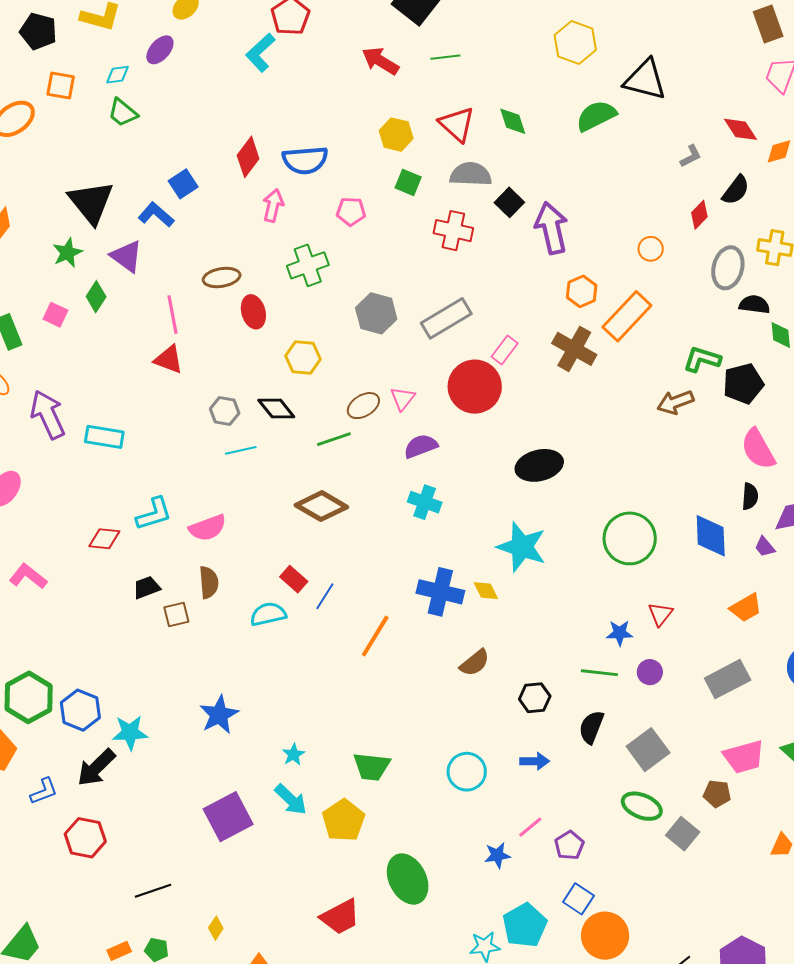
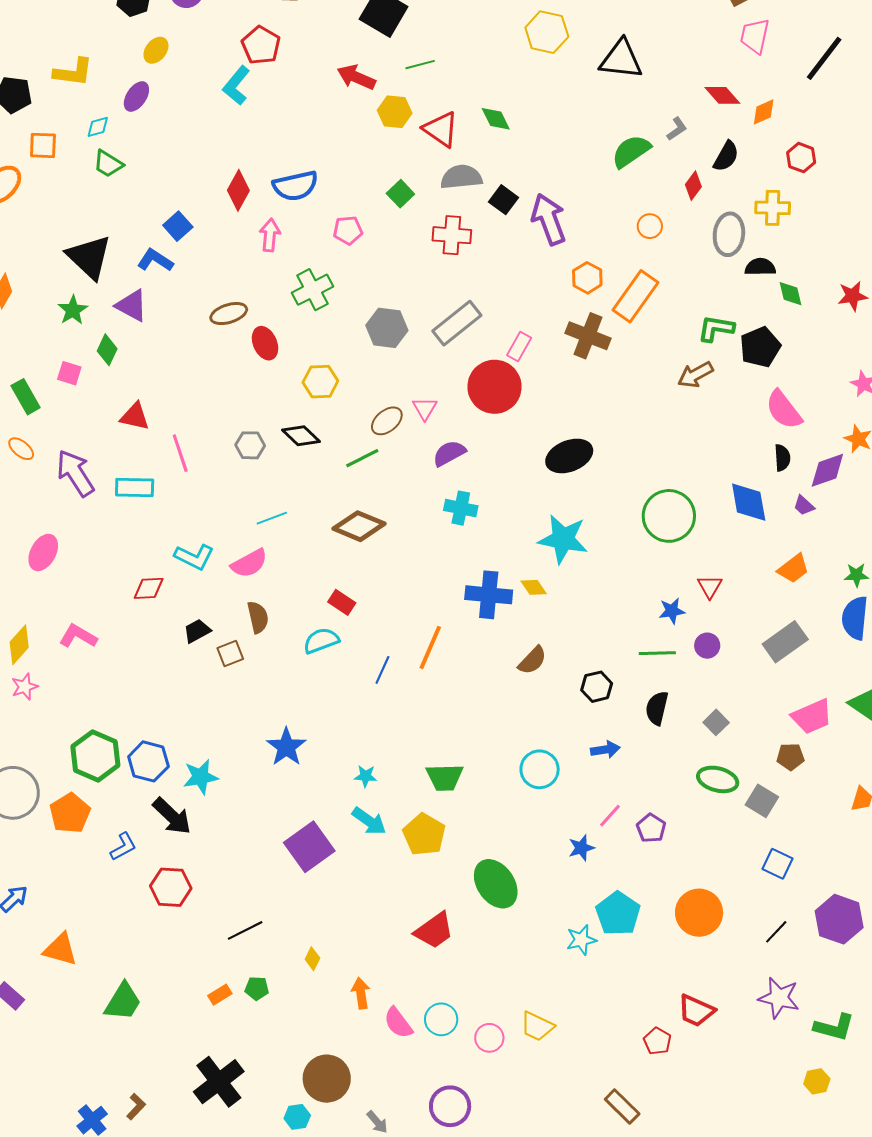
green semicircle: (596, 116) -> (631, 151), moved
yellow hexagon: (396, 135) -> (395, 112), moved
green square: (408, 182) -> (400, 194), turned 32
pink line: (172, 315) -> (180, 453), moved
red triangle: (169, 359) -> (135, 417), moved
cyan line: (241, 450) -> (272, 518), moved
cyan L-shape: (154, 514) -> (194, 557), turned 51
blue line: (325, 596) -> (382, 670), moved
gray square: (648, 750) -> (716, 722), size x0.6
cyan star: (294, 755) -> (366, 776), turned -30
black arrow: (96, 768) -> (172, 816), turned -84
blue square: (578, 899) -> (778, 864), moved

